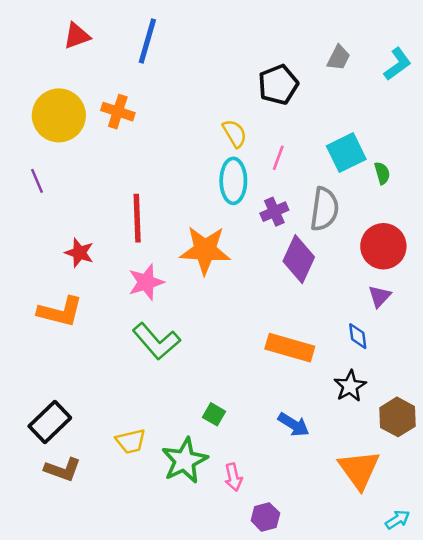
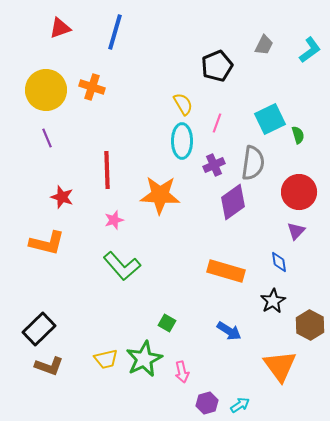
purple line: (37, 181) -> (47, 138), moved
purple diamond: (299, 259) -> (233, 202), turned 30
pink star: (146, 282) -> (114, 220), size x0.7
yellow trapezoid: (131, 441) -> (106, 359), moved
cyan arrow: (398, 520) -> (240, 405), moved

